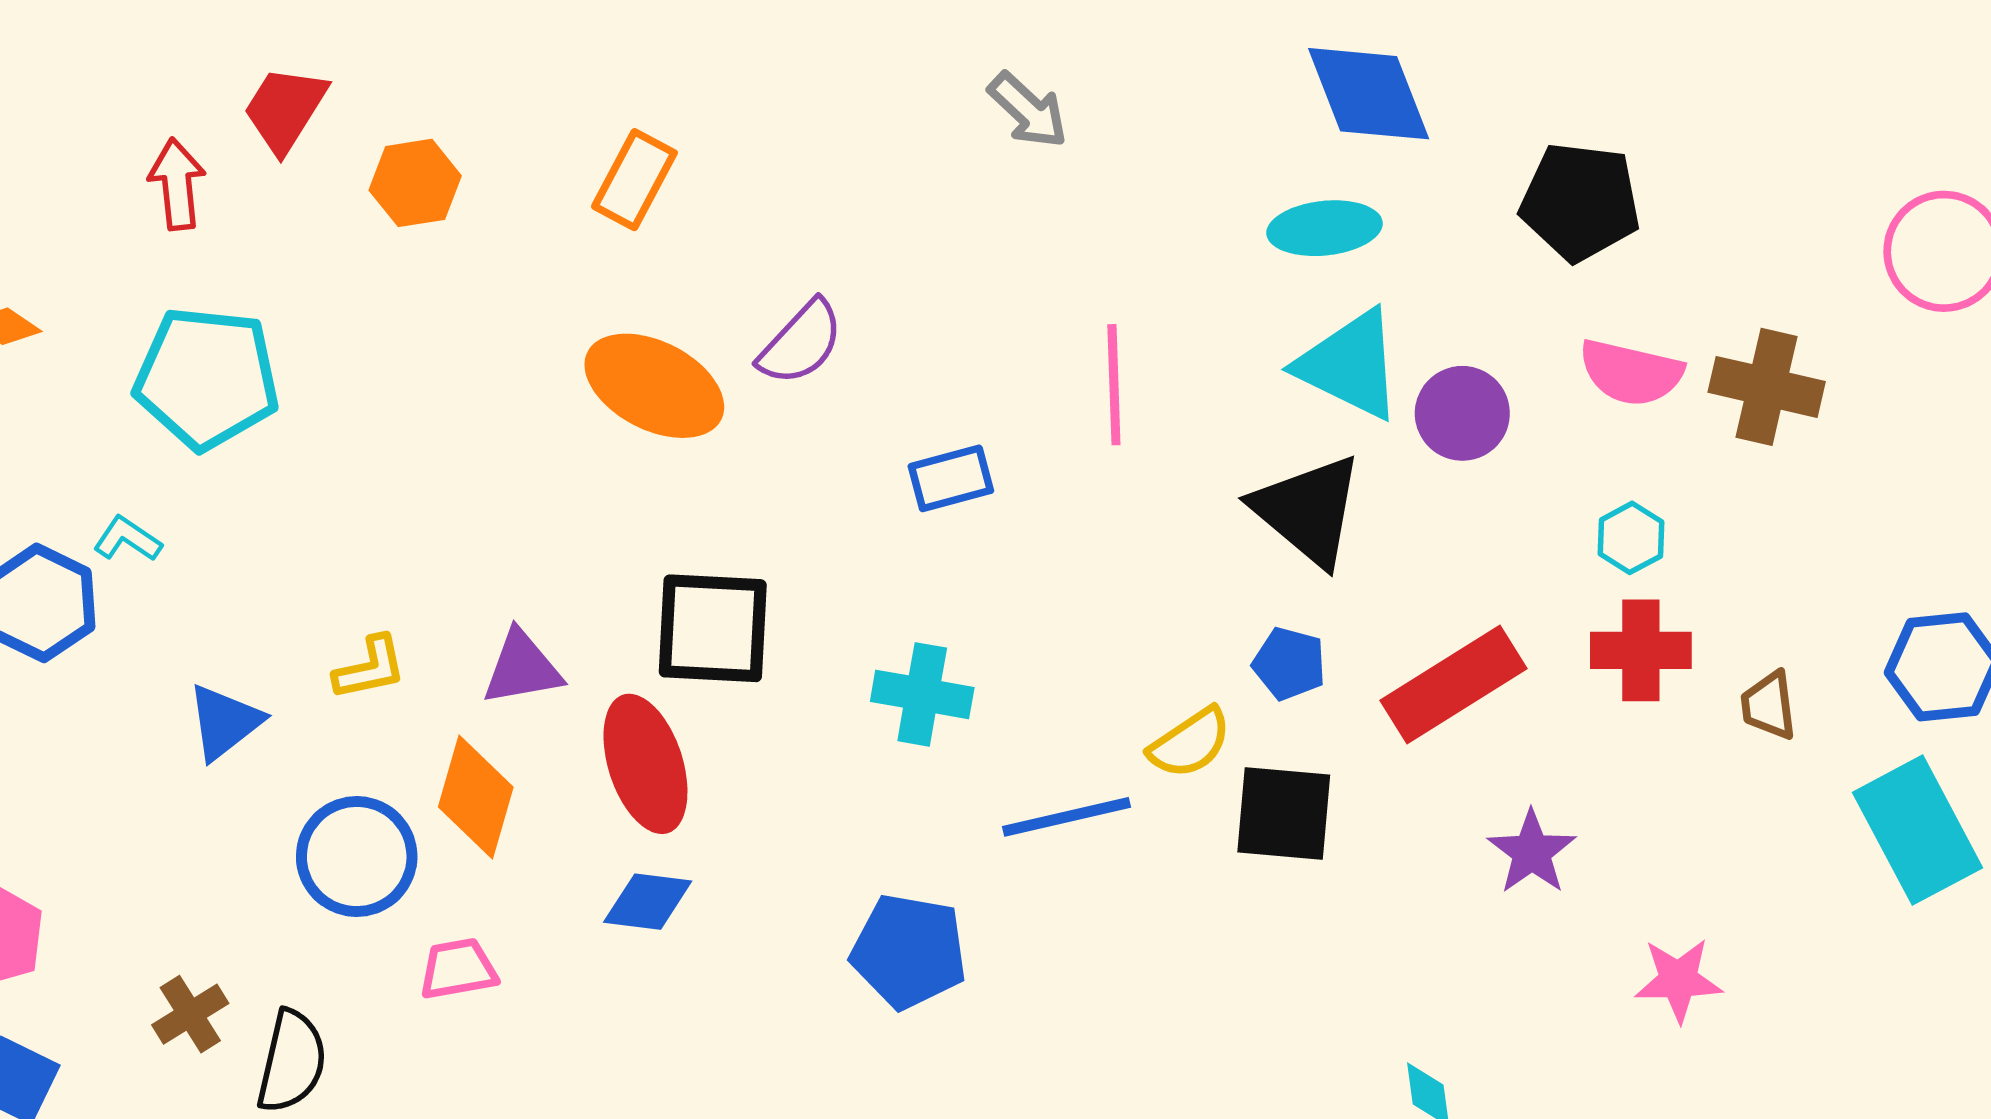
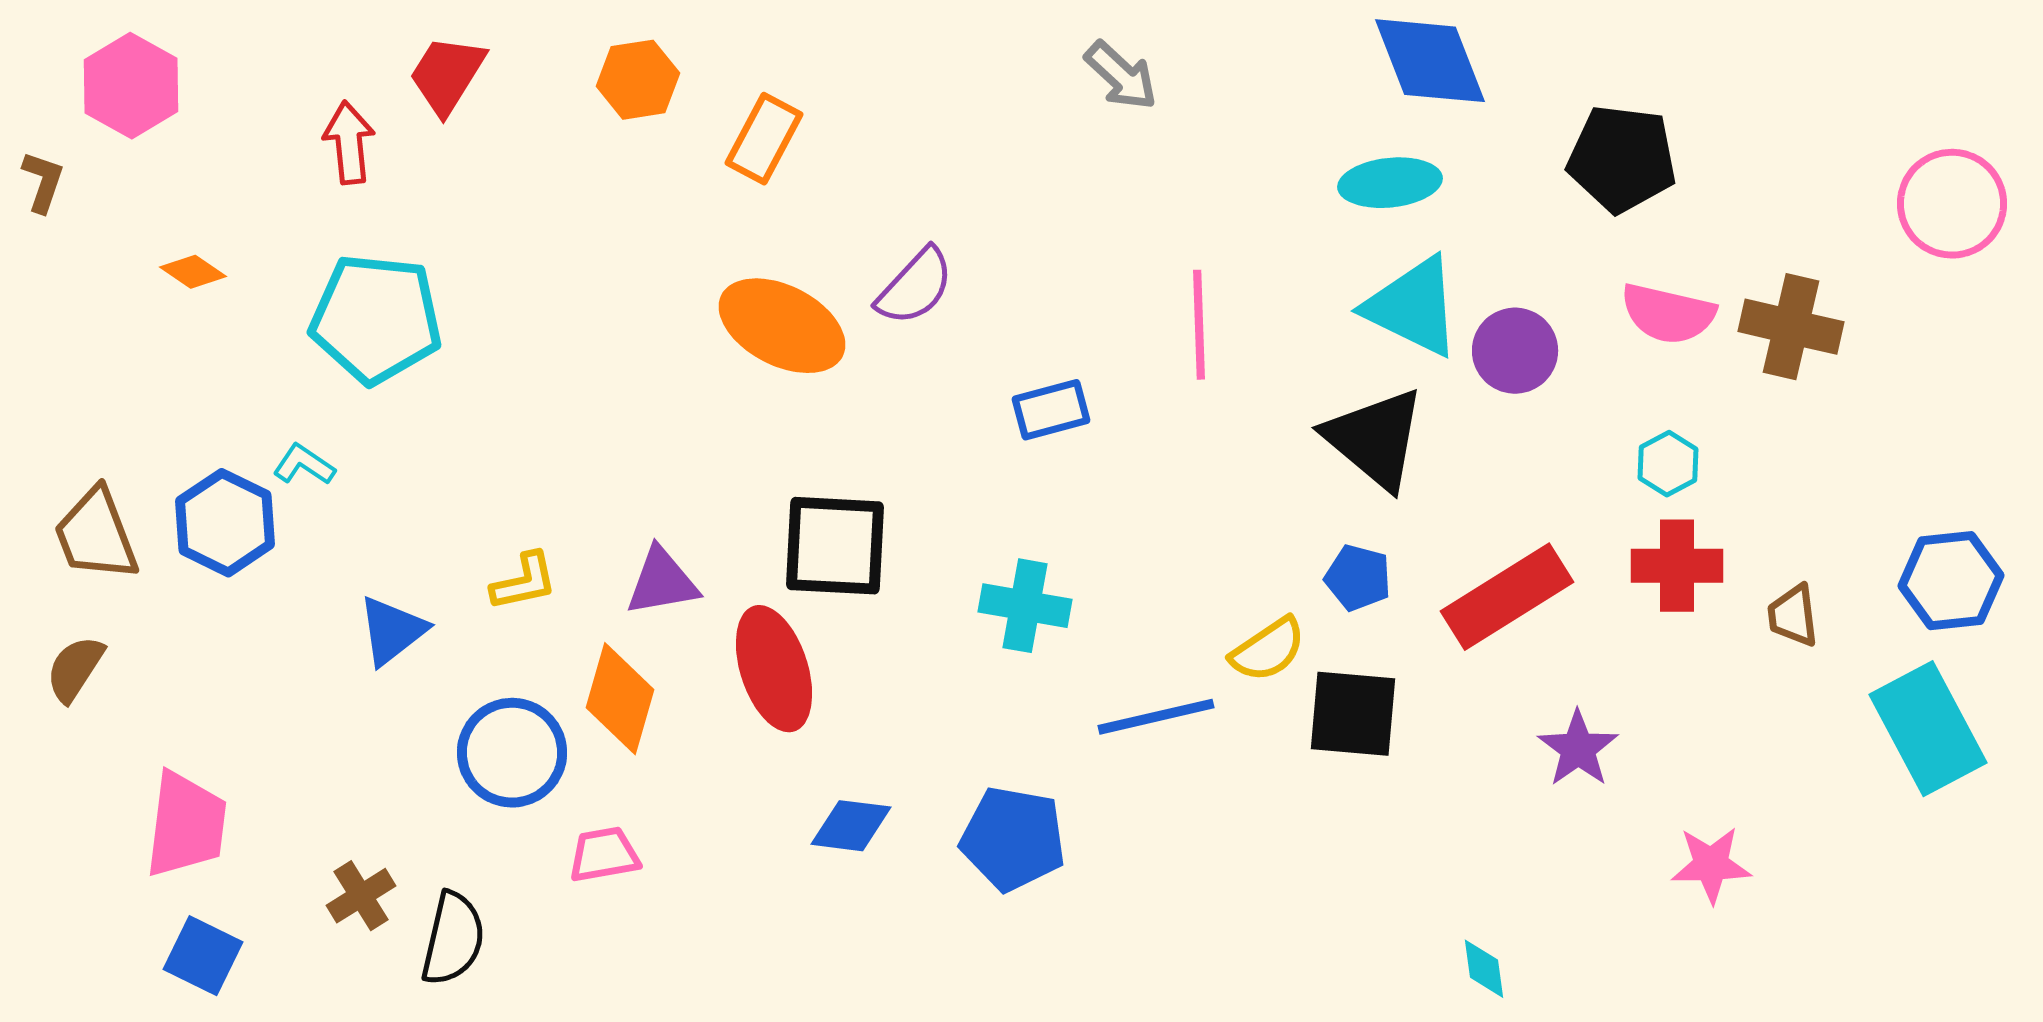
orange hexagon: (415, 183) -> (638, 80), moved
blue diamond: (648, 902) -> (851, 826), moved

